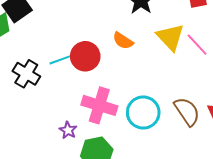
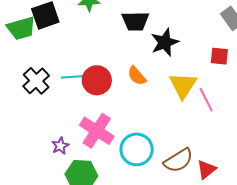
brown semicircle: (187, 111) -> (178, 160), turned 76

